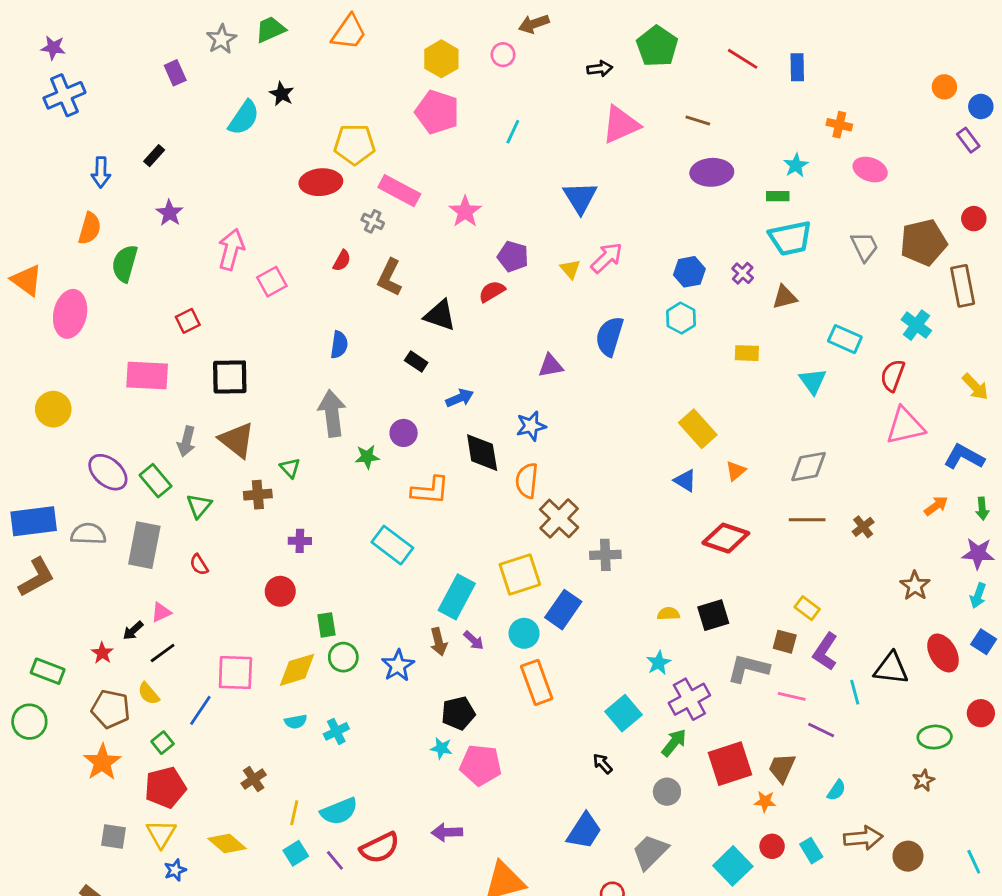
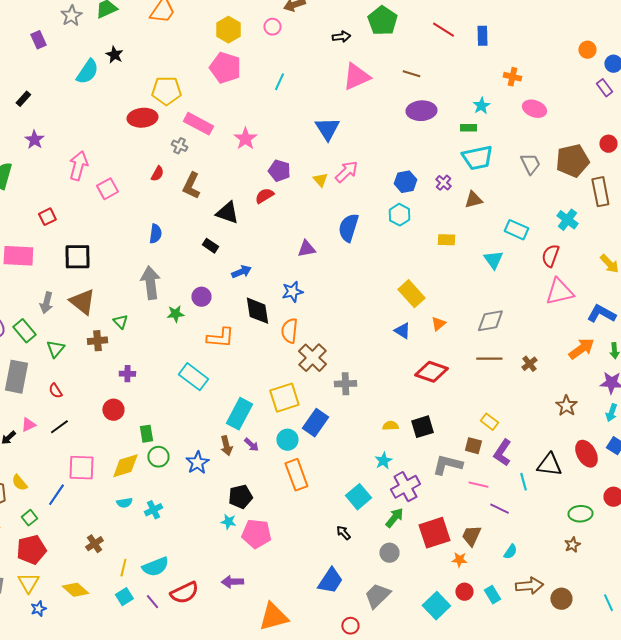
orange arrow: (936, 506) -> (581, 349), size x1.5
black line: (163, 653) -> (59, 427), moved

